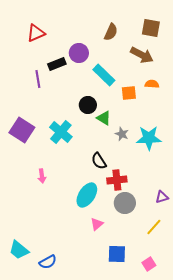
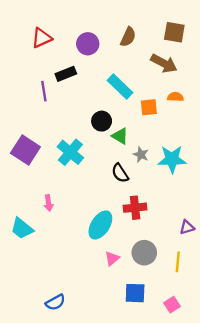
purple circle: (79, 53) -> (88, 44), moved
black semicircle: (99, 161) -> (120, 173), moved
gray circle: (125, 203) -> (144, 253), moved
yellow line: (154, 227) -> (178, 262), turned -36
cyan trapezoid: (19, 250) -> (22, 228), moved

